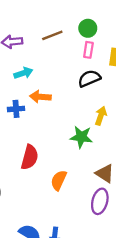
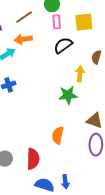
orange arrow: (40, 97) -> (23, 39), moved
red semicircle: (30, 157) -> (33, 159), moved

